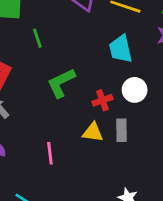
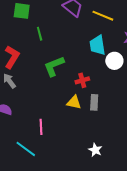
white circle: (135, 90) -> (114, 61), moved
pink line: (50, 153) -> (41, 127), moved

